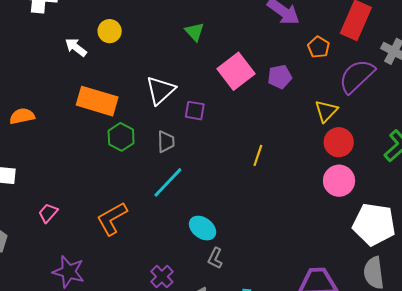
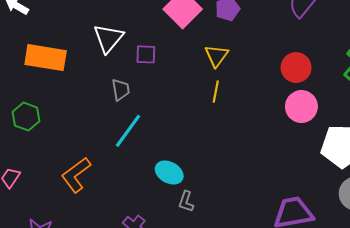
yellow triangle: (326, 111) -> (216, 56), moved
green hexagon: (121, 137) -> (26, 117), moved

